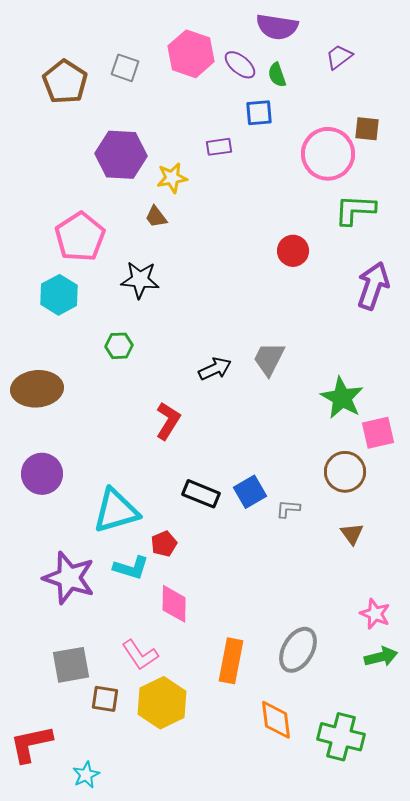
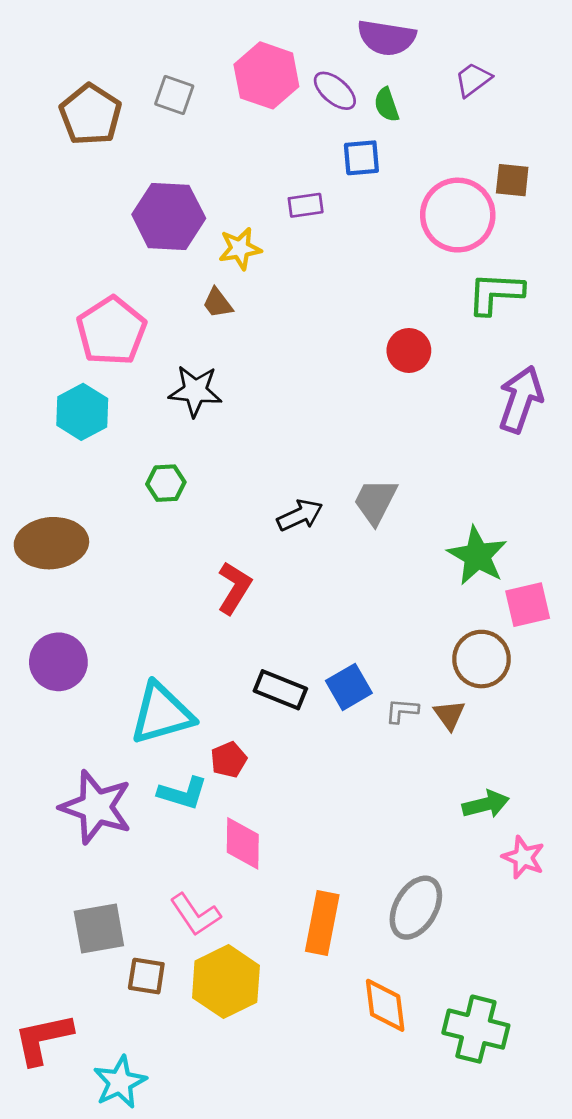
brown triangle: (352, 534) -> (449, 715), moved
green arrow: (381, 657) -> (486, 804), moved
cyan star: (86, 775) -> (120, 1082), size x1.4

